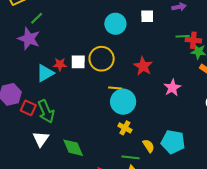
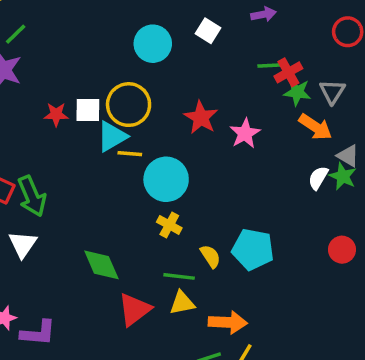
white square: (147, 16) -> (208, 31), turned 32
red cross: (193, 40) -> (288, 72), turned -35
cyan triangle: (45, 73) -> (112, 136), moved
yellow line: (115, 88) -> (130, 154), moved
pink star: (172, 88) -> (245, 133), moved
green diamond: (73, 148) -> (101, 265), moved

